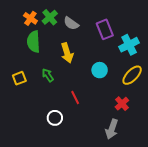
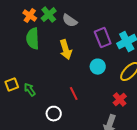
purple rectangle: (105, 29) -> (103, 38), moved
green arrow: (48, 75) -> (30, 90), moved
yellow square: (19, 78) -> (12, 85), moved

